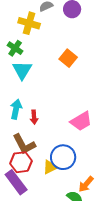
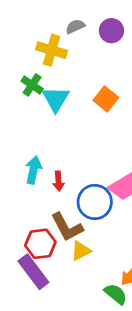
cyan triangle: (22, 70) -> (56, 99), moved
brown L-shape: (24, 144) -> (67, 227), moved
blue circle: (63, 157) -> (95, 202), moved

